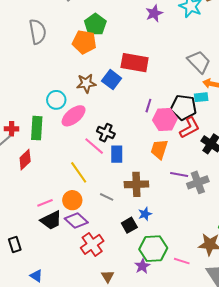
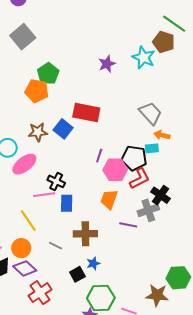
pink line: (94, 146) -> (44, 195), turned -50
gray cross: (198, 182) -> (148, 210), moved

